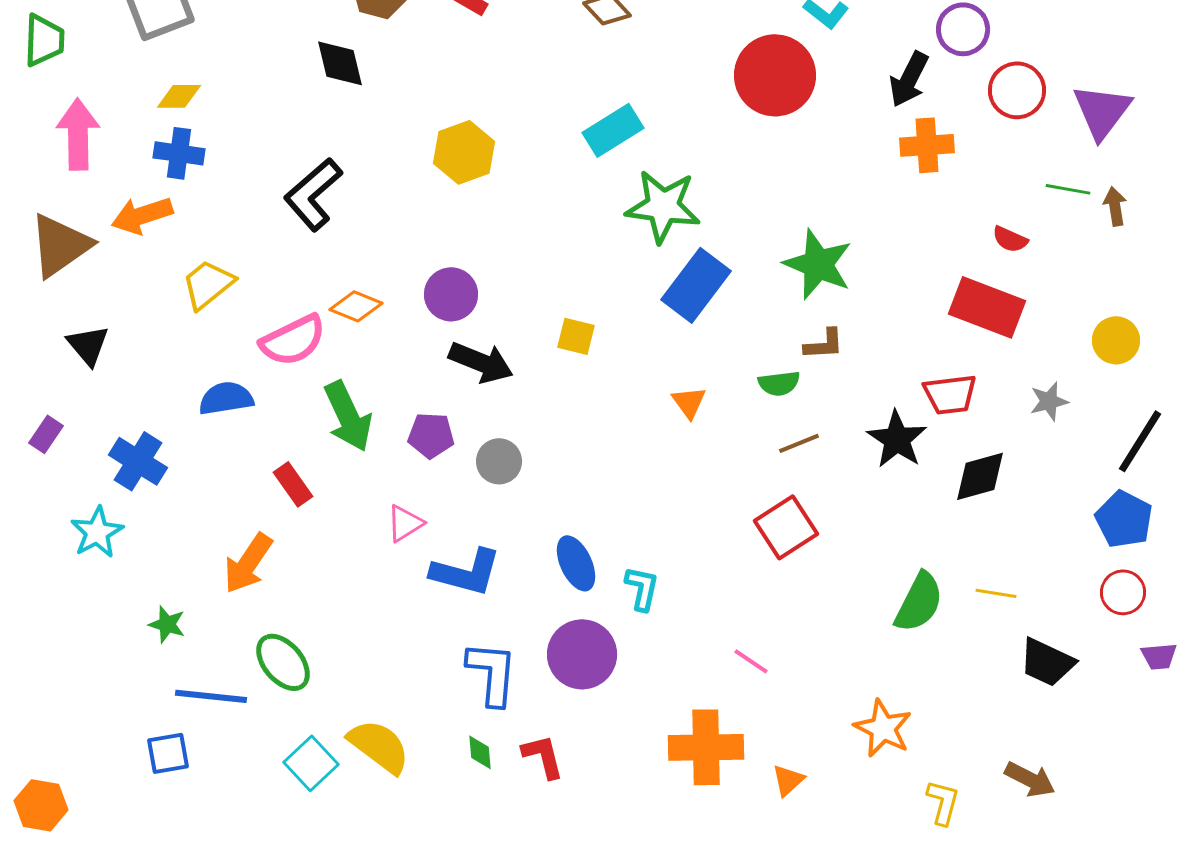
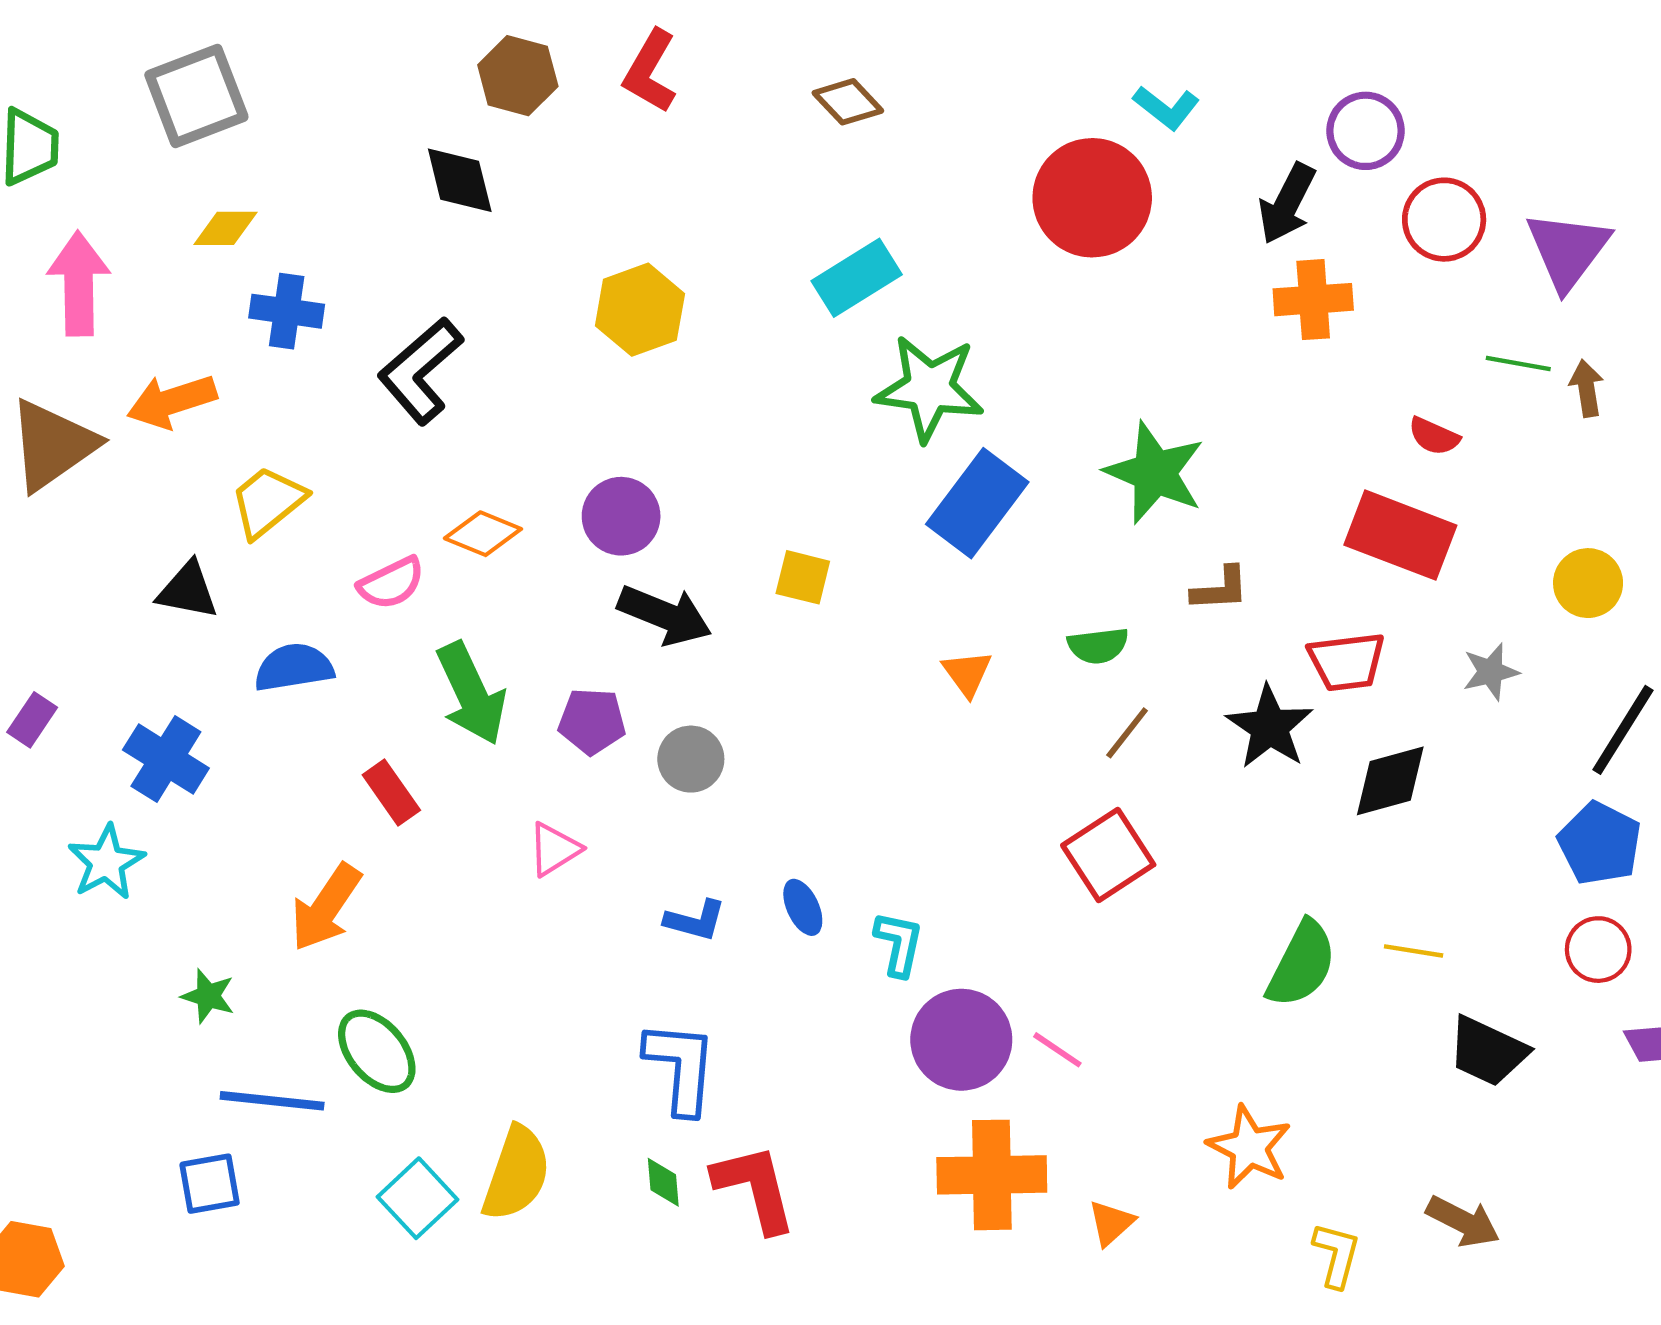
blue cross: (179, 153) -> (287, 311), moved
pink semicircle: (293, 340) -> (391, 583), size x0.7
brown L-shape: (824, 344) -> (1220, 589), moved
black triangle: (88, 345) -> (188, 590), moved, turned -39
brown line: (799, 443) -> (1127, 733), turned -30
blue ellipse: (576, 563) -> (803, 907), size x0.7
blue L-shape: (466, 572) -> (695, 920), moved, size x0.6
purple circle: (582, 654) -> (961, 1040), moved
yellow semicircle: (379, 746) -> (516, 1173), turned 72
red L-shape: (543, 756) -> (755, 1188), size x1.4

